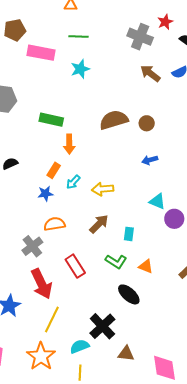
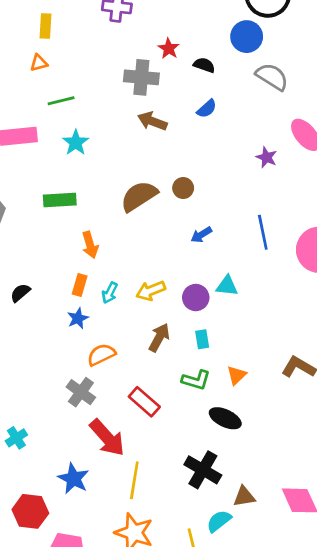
brown arrow: (150, 73) -> (152, 121), moved
green rectangle: (51, 120) -> (60, 200), moved
purple circle: (174, 219) -> (196, 298), moved
orange triangle: (146, 266) -> (237, 375), turned -49
cyan semicircle: (80, 346) -> (219, 521), moved

